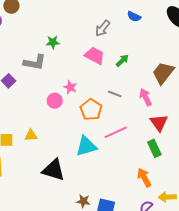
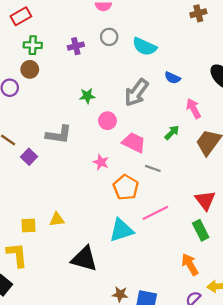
gray arrow: (103, 28) -> (136, 93), size x1.4
green star: (53, 42) -> (87, 96), moved
pink trapezoid: (95, 56) -> (134, 142), moved
green arrow: (122, 61) -> (172, 133), moved
pink arrow: (146, 97) -> (194, 109), moved
pink circle: (55, 101) -> (107, 121), moved

